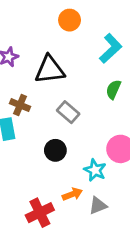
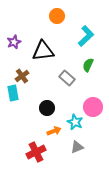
brown cross: (20, 105) -> (22, 76), turned 32
gray rectangle: (68, 112) -> (67, 78), moved
orange arrow: (72, 194) -> (54, 131), moved

